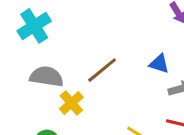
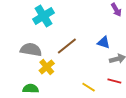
cyan cross: (34, 26) -> (43, 16), moved

